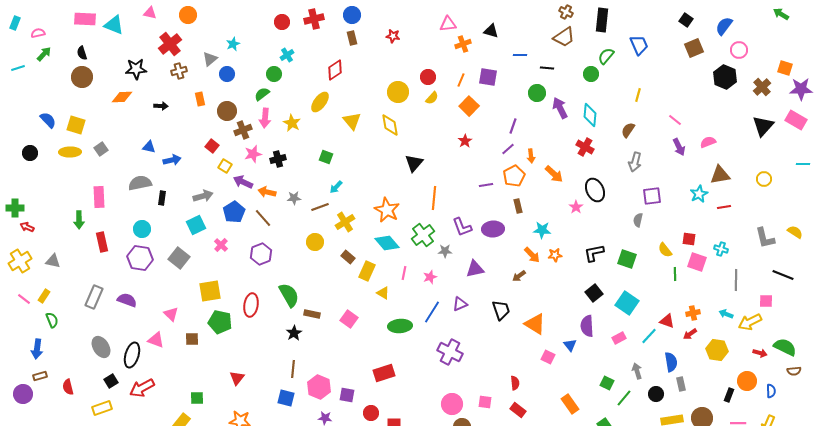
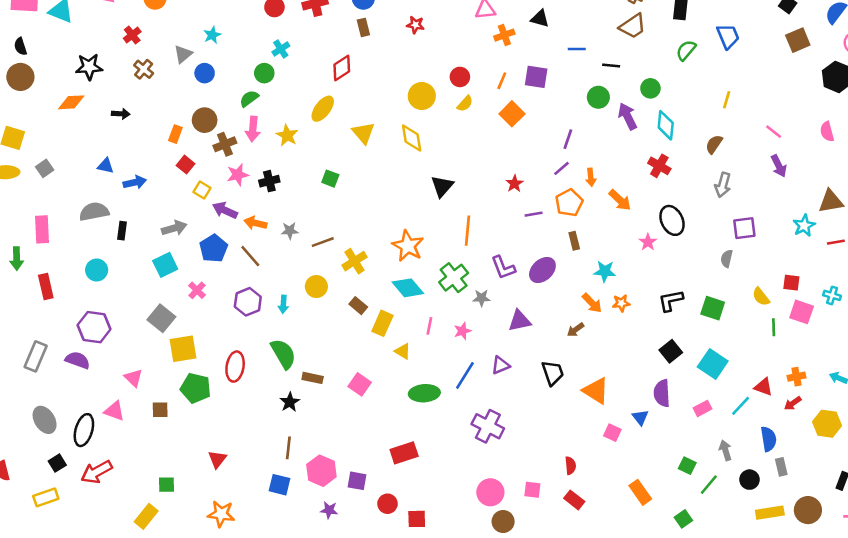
red cross: (170, 44) -> (132, 35), size x0.6
brown cross: (179, 71) -> (144, 69), turned -35
green circle: (591, 74) -> (650, 88), moved
orange rectangle: (200, 99) -> (175, 134), moved, turned 32
red star: (465, 141) -> (515, 184), moved
pink semicircle: (708, 142) -> (827, 132), moved, turned -84
cyan arrow: (336, 187) -> (283, 304), moved, turned -40
purple ellipse: (493, 229) -> (542, 270), turned -40
purple hexagon: (140, 258) -> (94, 327), moved
gray square: (179, 258) -> (161, 318), moved

